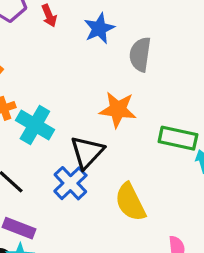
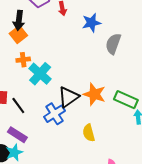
orange star: (118, 110) -> (94, 94), moved
yellow semicircle: (130, 202) -> (89, 133), size x0.7

